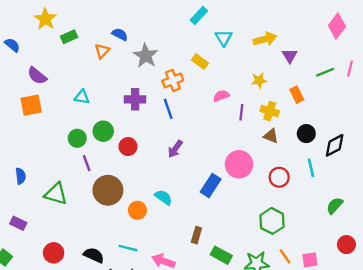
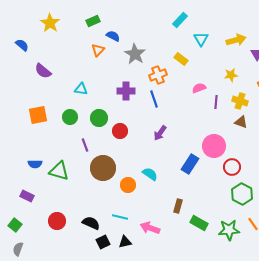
green rectangle: (69, 37) -> (93, 21), moved
orange square: (31, 105) -> (38, 115), moved
green circle: (77, 138) -> (70, 117), moved
blue semicircle: (21, 176) -> (35, 164), moved, turned 96
red circle: (279, 177) -> (232, 167), moved

